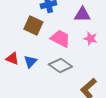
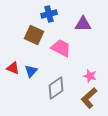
pink star: (90, 38) -> (90, 76), moved
gray diamond: (60, 66) -> (56, 88), moved, turned -70

